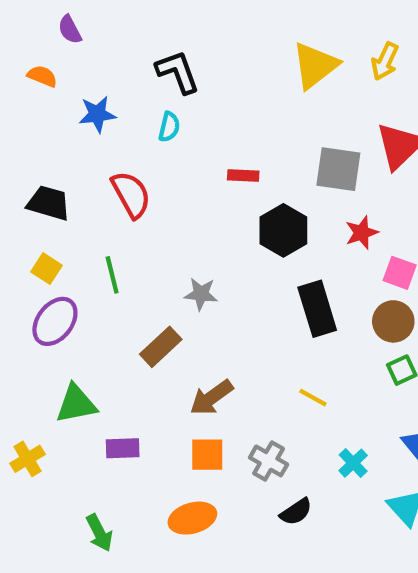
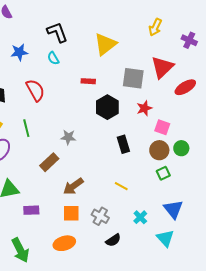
yellow triangle: (315, 66) -> (105, 44), moved
cyan semicircle: (169, 127) -> (53, 58), turned 136
black rectangle: (317, 309) -> (123, 144), size x0.7
green arrow: (99, 533) -> (20, 250), size x1.4

